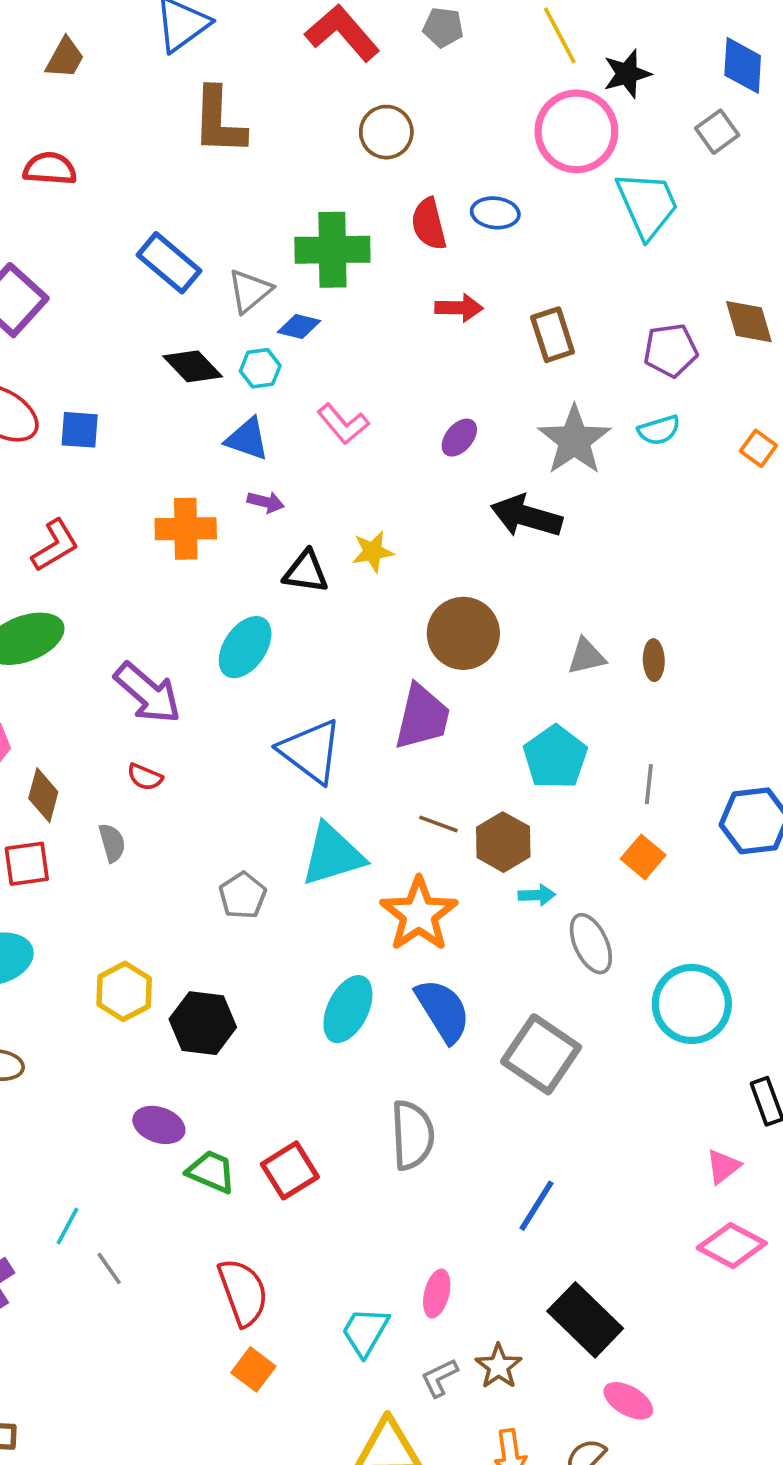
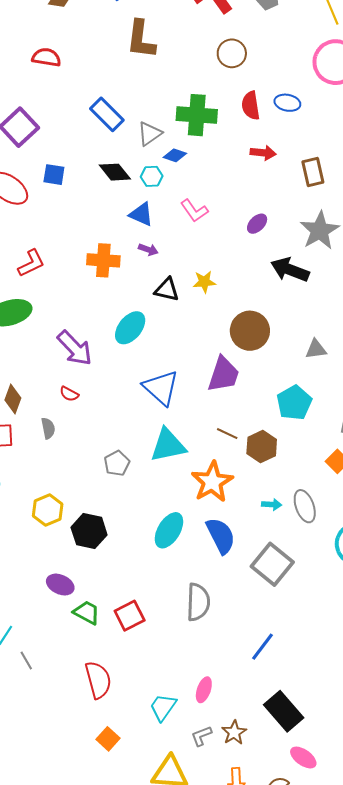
blue square: (80, 430) -> (54, 175), moved
cyan arrow: (537, 895) -> (272, 504), moved
orange square: (253, 1369) -> (108, 739), moved

